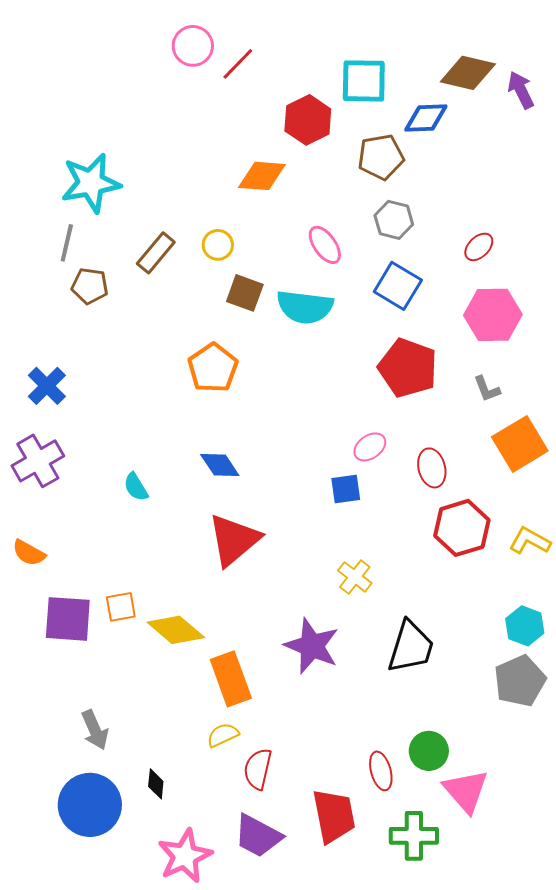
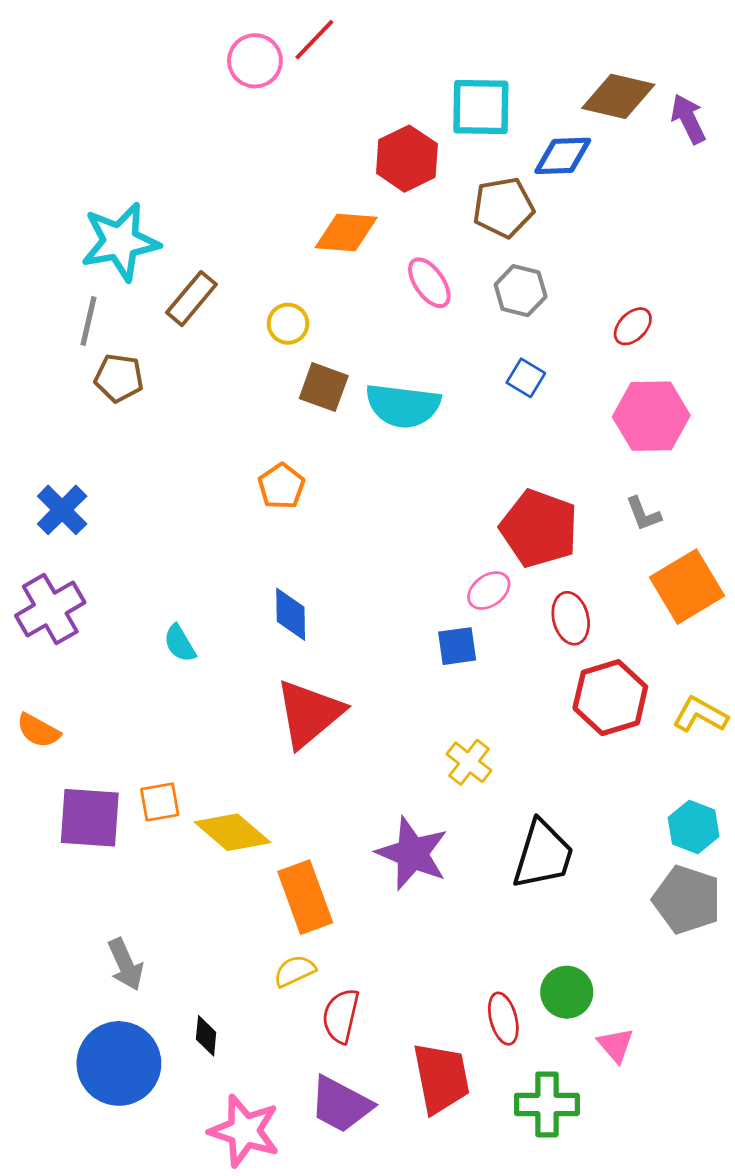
red line: (238, 64) -> (314, 40), moved
pink ellipse: (325, 245) -> (429, 283), moved
brown rectangle: (156, 253) -> (192, 299), moved
blue square: (398, 286) -> (526, 378), size x0.6
orange pentagon: (213, 368) -> (281, 486), size x0.7
red pentagon: (408, 368) -> (539, 528), moved
blue diamond: (220, 465) -> (291, 614), turned 33
gray pentagon: (520, 681) -> (687, 900), turned -30
pink triangle: (466, 791) -> (616, 1045), size x0.6
pink star: (185, 856) -> (244, 1131), turned -30

